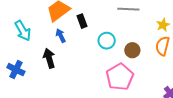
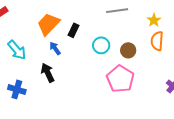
black rectangle: (82, 21) -> (74, 30), turned 56

